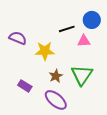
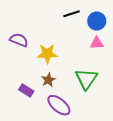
black line: (67, 29) -> (72, 14), moved
pink triangle: (84, 41) -> (97, 43), moved
brown star: (56, 76) -> (48, 80), moved

